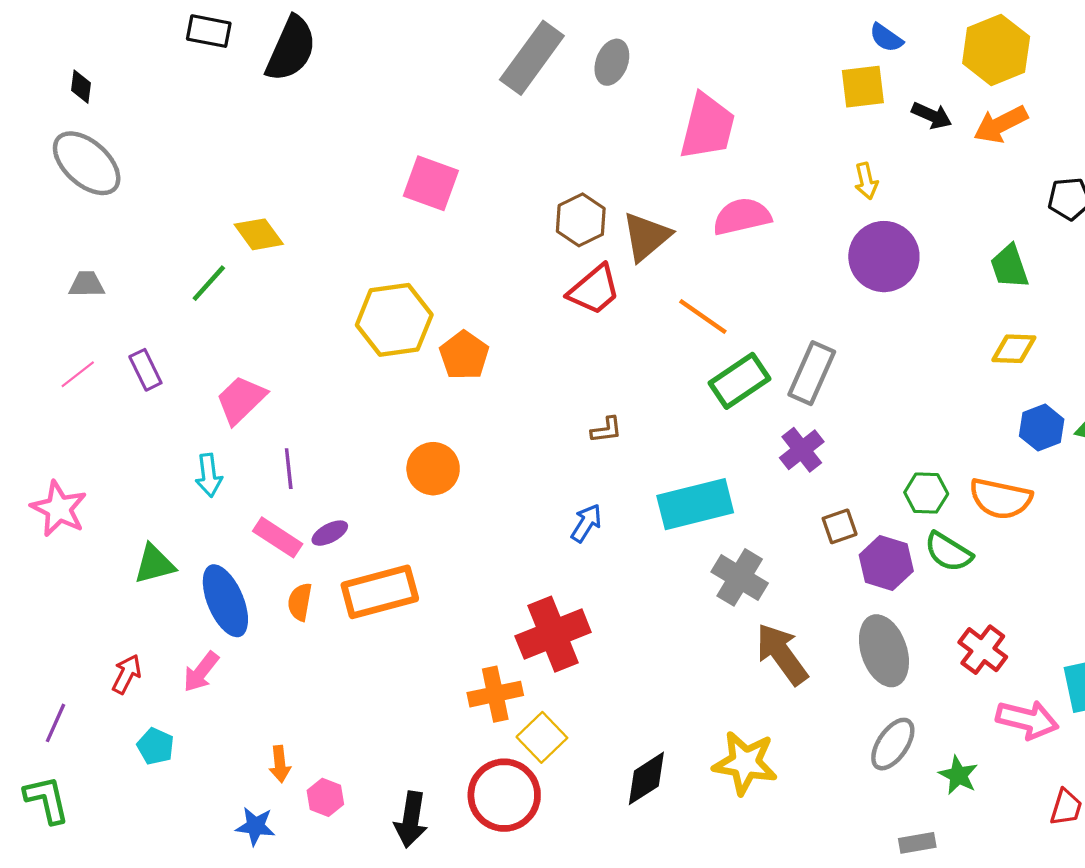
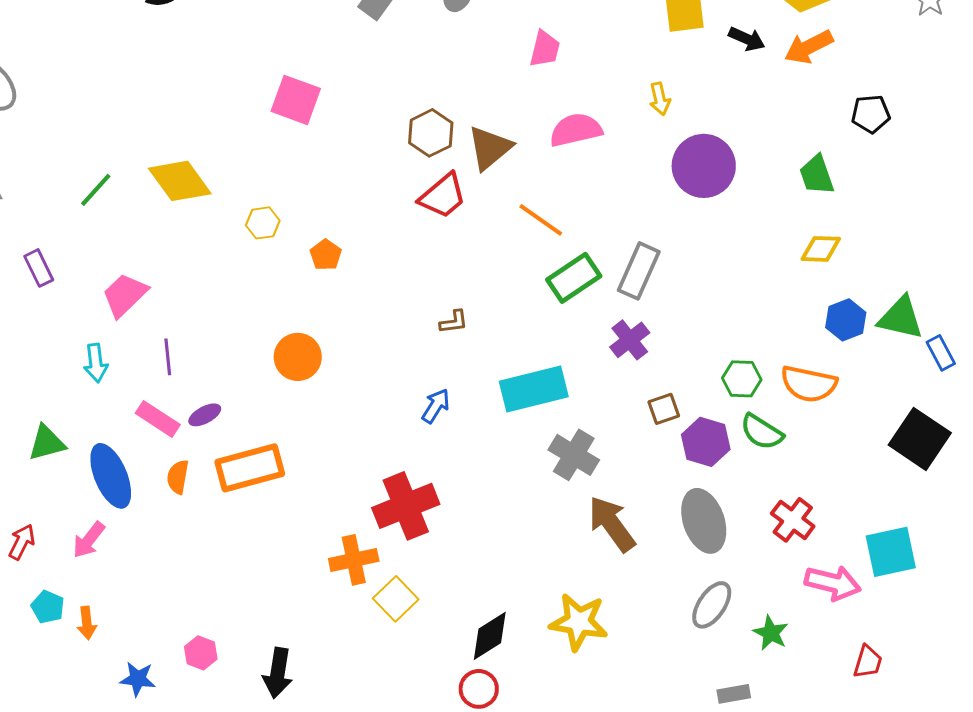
pink trapezoid: (707, 127) -> (545, 49), size x0.6
yellow arrow: (866, 181) -> (660, 99), moved
yellow diamond: (259, 234) -> (180, 181), moved, size x1.4
yellow hexagon: (394, 320) -> (263, 223), size x0.5
orange pentagon: (464, 355) -> (326, 255), size x0.7
orange arrow: (280, 764) -> (87, 623), moved
red circle: (504, 795) -> (479, 689), moved, size x0.6

